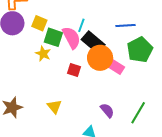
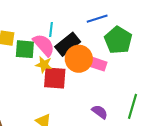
black rectangle: (93, 42) -> (68, 44), turned -65
yellow star: (43, 54) -> (44, 65), moved
red square: (74, 70) -> (55, 78), size x1.6

